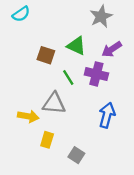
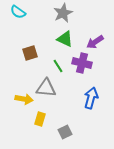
cyan semicircle: (21, 14) -> (18, 12), turned 70
gray star: (101, 16) -> (63, 13), moved
brown square: (46, 55) -> (30, 53), moved, turned -35
gray square: (76, 155) -> (65, 132), turned 32

